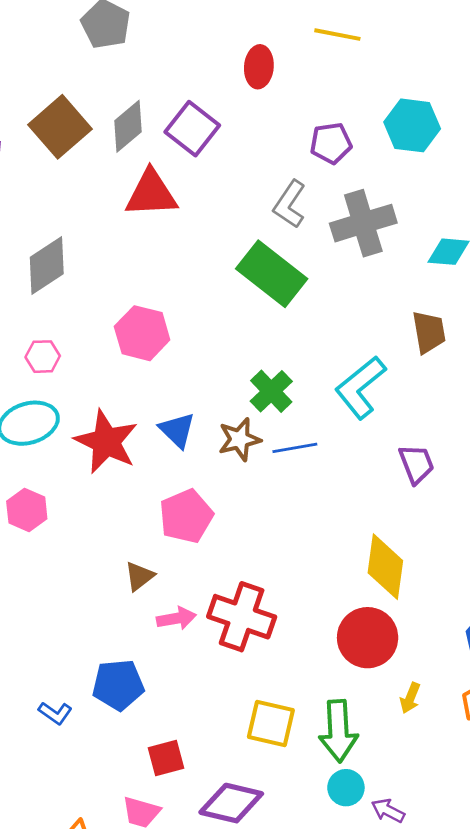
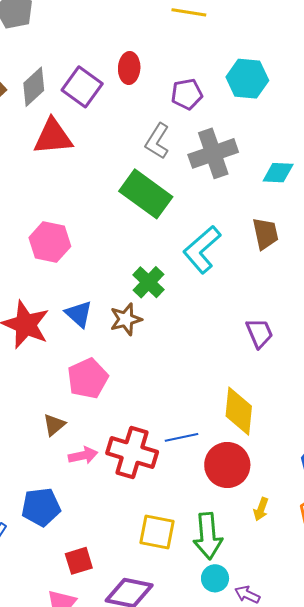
red ellipse: (259, 67) -> (129, 68), moved
cyan L-shape: (360, 387) -> (202, 249), moved
blue line: (295, 448) -> (182, 437), moved

